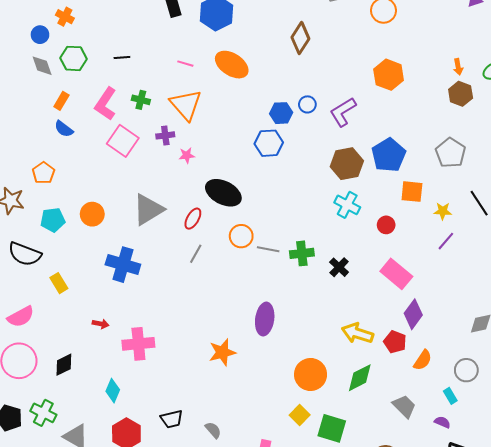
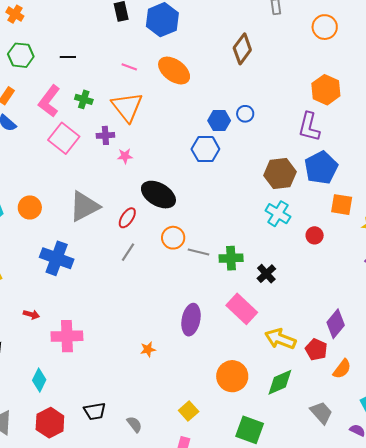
purple L-shape: (343, 112) -> (309, 127), moved, turned -48
pink rectangle: (396, 274) -> (242, 309), moved
orange star: (222, 352) -> (148, 349), size x0.6
yellow square: (300, 415) -> (189, 411), moved

